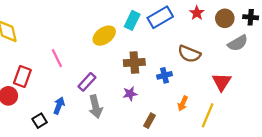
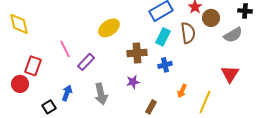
brown circle: (225, 18) -> (211, 18), moved
cyan rectangle: (132, 20) -> (163, 37), moved
brown semicircle: (189, 54) -> (188, 33), moved, turned -120
purple rectangle: (87, 82) -> (86, 62), moved
red triangle: (222, 82) -> (230, 74), moved

